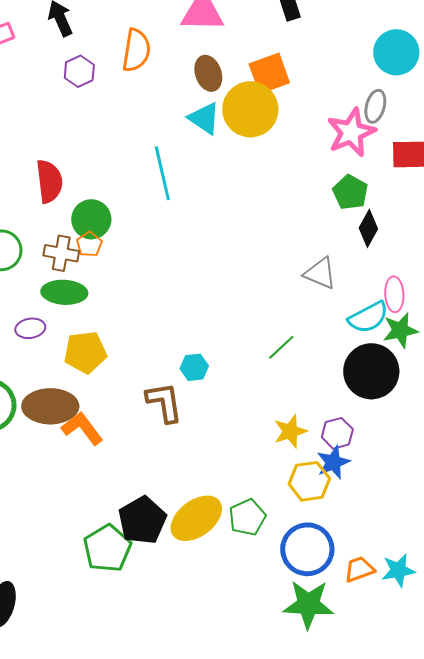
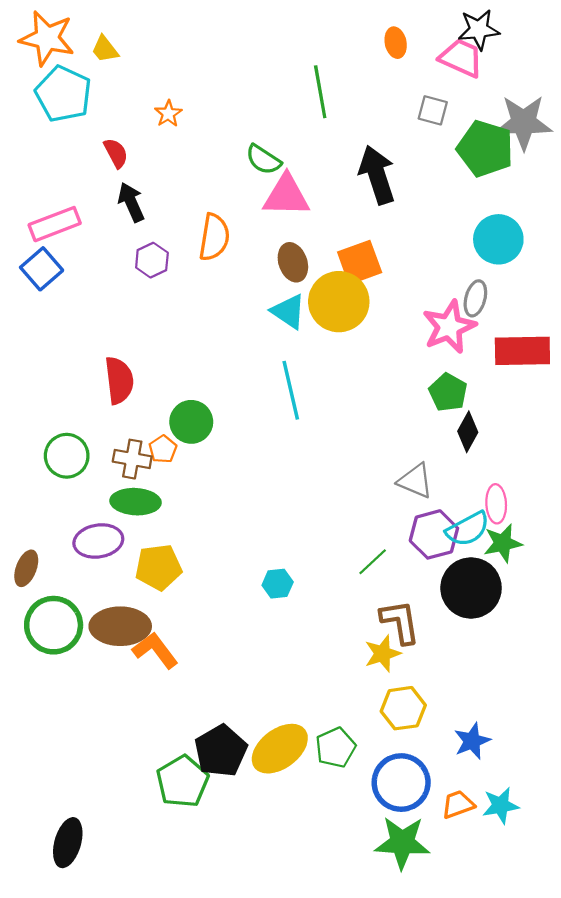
cyan line: (162, 173) -> (291, 390), moved
green circle: (91, 219) -> (191, 422), moved
purple ellipse: (30, 328) -> (98, 541), size x1.5
brown L-shape: (164, 402) -> (400, 622), moved
purple hexagon: (337, 433) -> (434, 534), moved, size x1.4
blue star: (333, 462) -> (472, 741), moved

